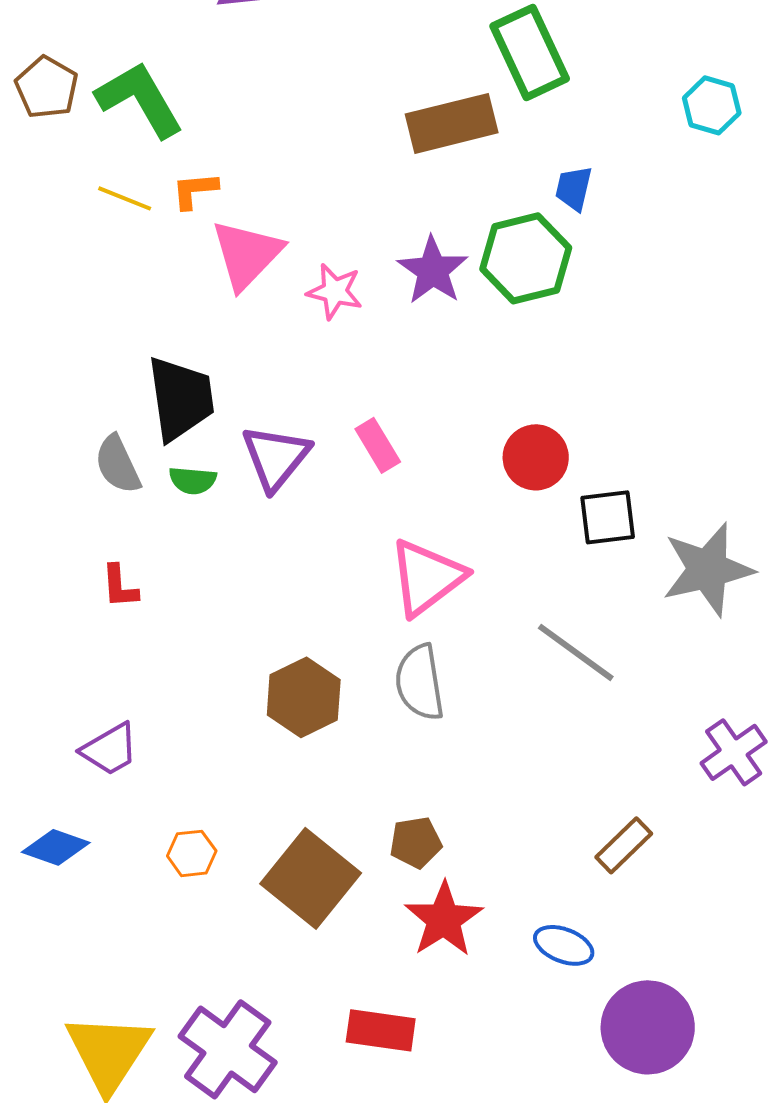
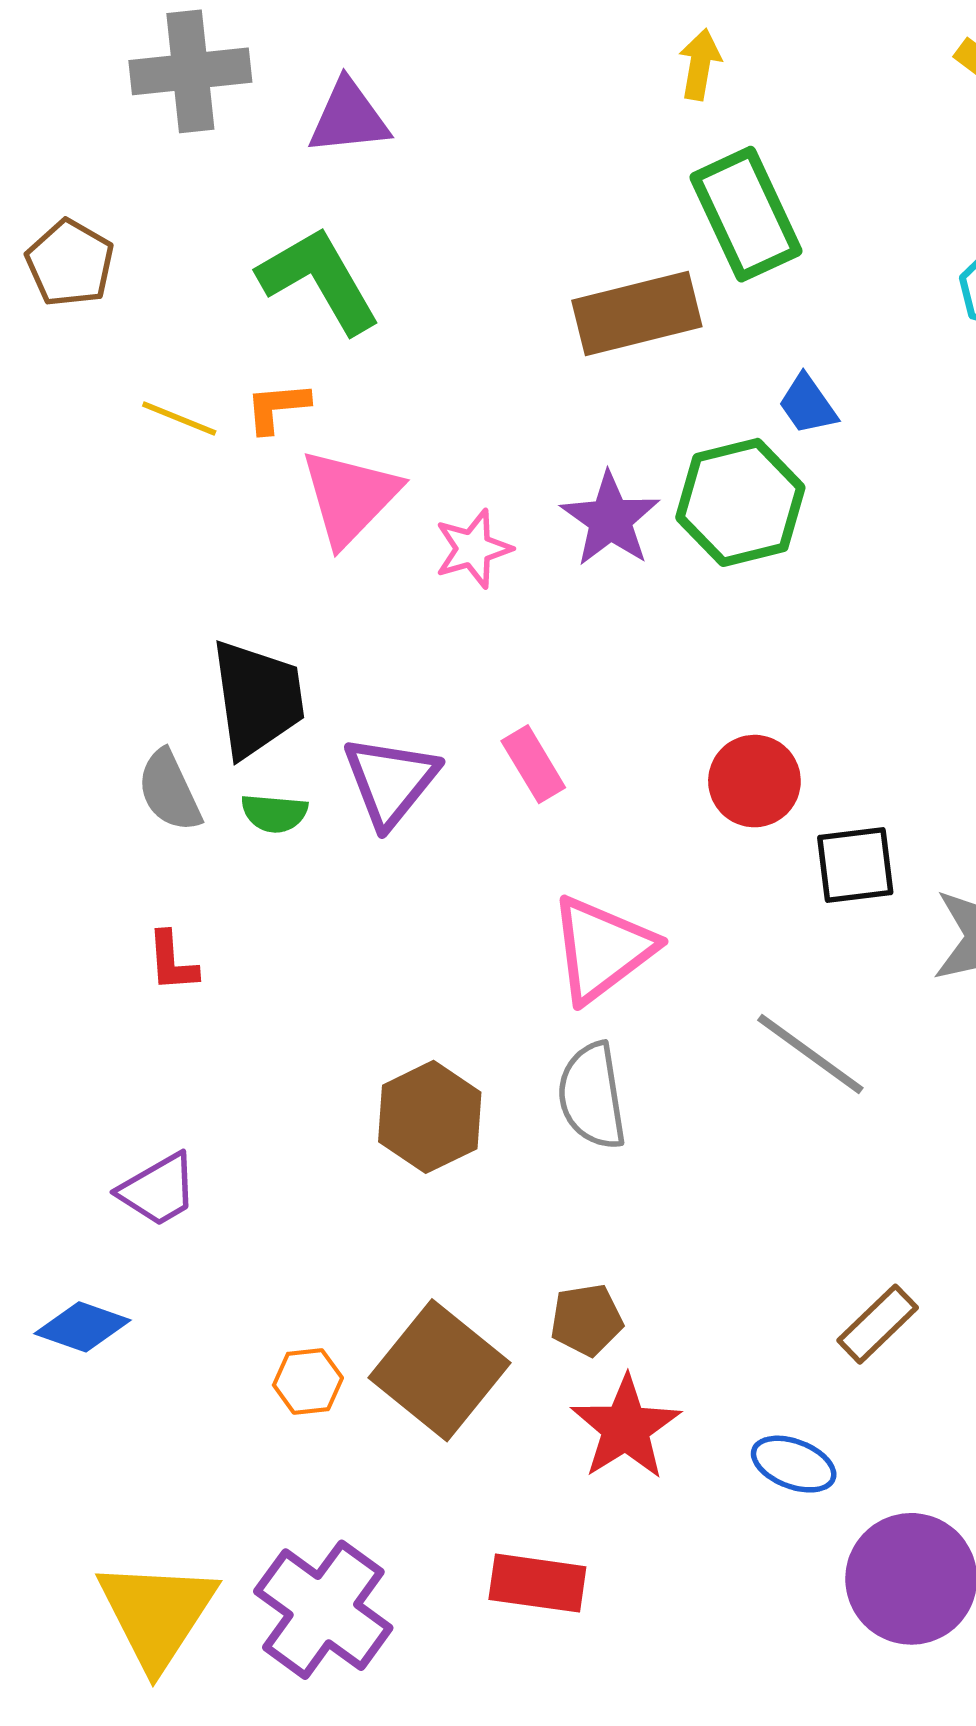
green L-shape: (140, 99) -> (319, 280), moved
blue trapezoid: (574, 188) -> (808, 405), turned -48
pink star: (335, 291) -> (473, 549), turned -30
orange hexagon: (192, 853) -> (308, 1382), moved

